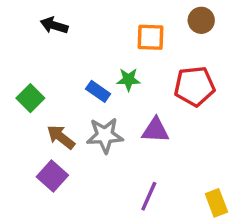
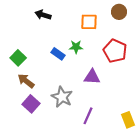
black arrow: (54, 25) -> (43, 15), moved
red pentagon: (194, 86) -> (115, 51), turned 30
gray star: (105, 135) -> (62, 97), moved, turned 30
brown arrow: (61, 137) -> (26, 81), moved

